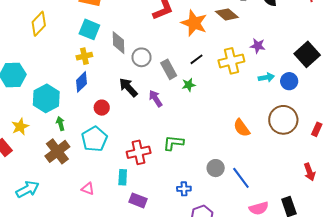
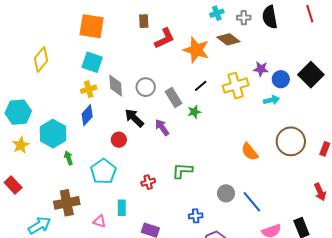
gray diamond: (119, 43) -> (116, 86), moved
blue circle: (289, 81) -> (281, 79), moved
red circle: (102, 108) -> (119, 140), moved
yellow star: (20, 127) -> (21, 145), moved
brown cross: (57, 151) -> (67, 203), moved, turned 30
red cross: (139, 152) -> (148, 182), size x0.6
cyan rectangle: (123, 177) -> (122, 208), moved

